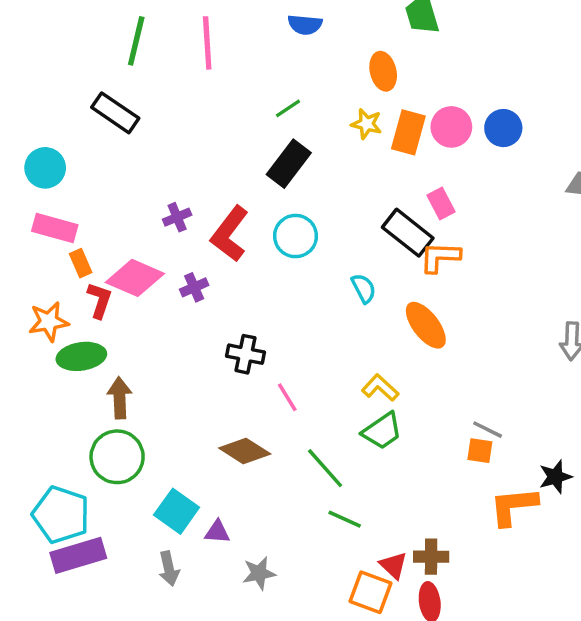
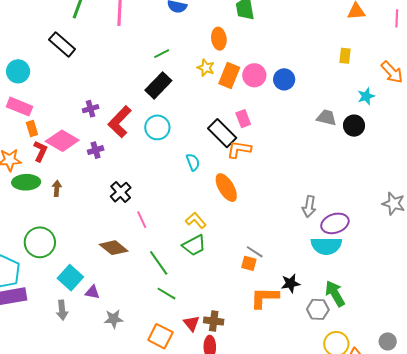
black cross: (246, 354) -> (121, 192), turned 30
brown arrow: (120, 398) -> (57, 188), moved, size x0.7
orange square: (370, 592) -> (160, 336), moved

